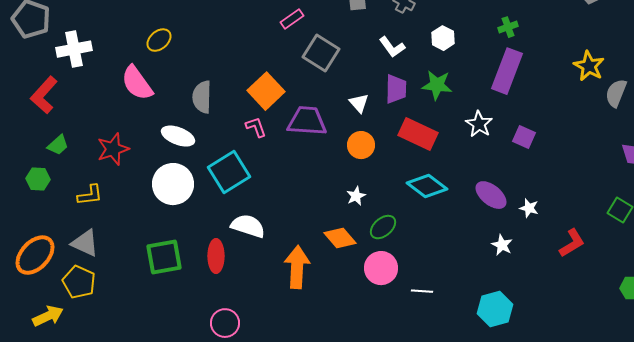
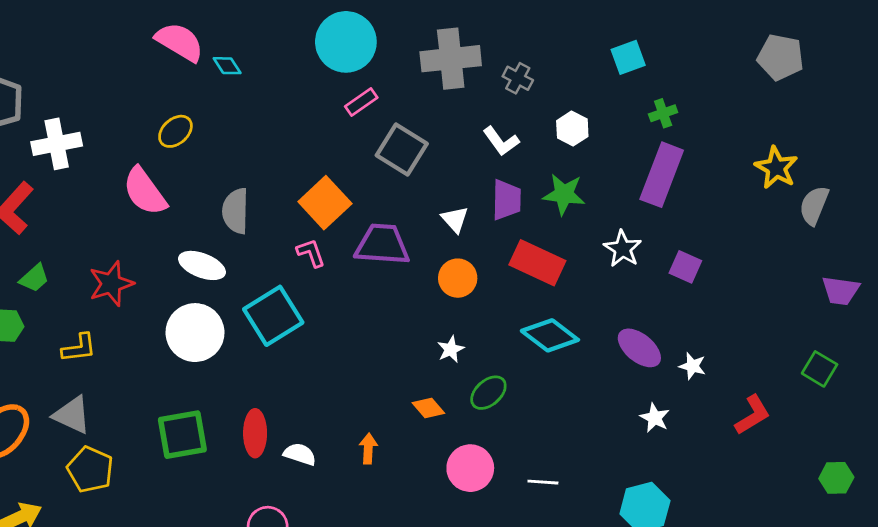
white semicircle: (248, 226) -> (300, 454), moved, size x0.7
orange diamond: (340, 238) -> (428, 408), size x0.7
orange arrow: (297, 267) -> (368, 449), size x0.5
pink circle: (381, 268) -> (470, 468), moved
yellow pentagon: (79, 282) -> (90, 469), moved

